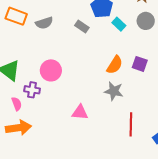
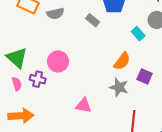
cyan rectangle: (119, 24) -> (138, 34), moved
purple square: (140, 64) -> (145, 76), moved
pink semicircle: (17, 104) -> (17, 84), moved

